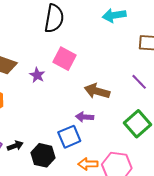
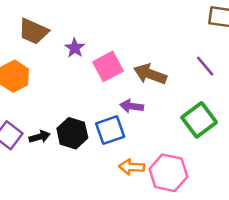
pink square: (65, 59) -> (108, 66), moved, turned 30
black hexagon: (43, 155) -> (72, 133), moved

